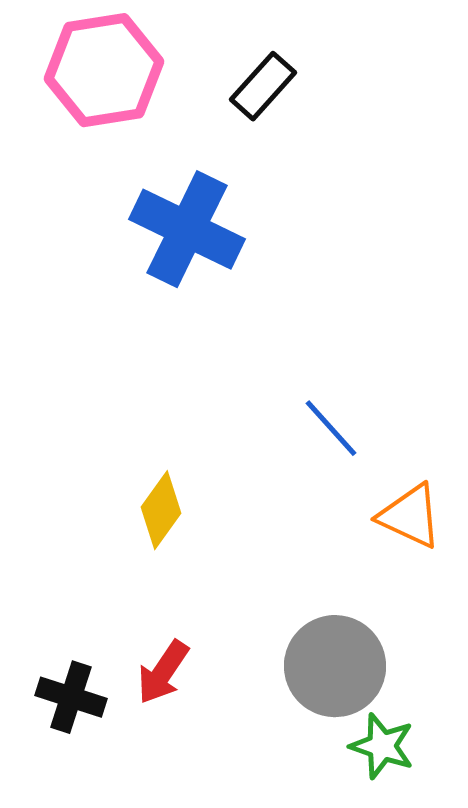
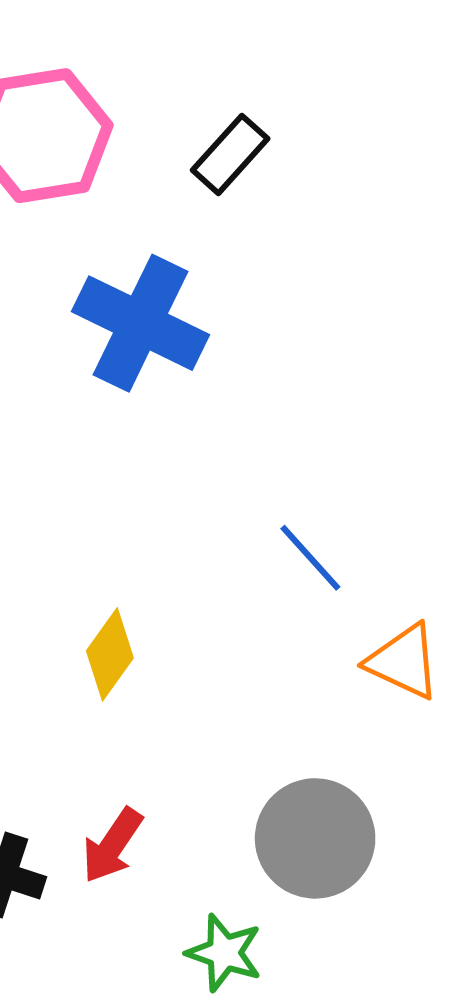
green star: (382, 746) -> (224, 953), moved

